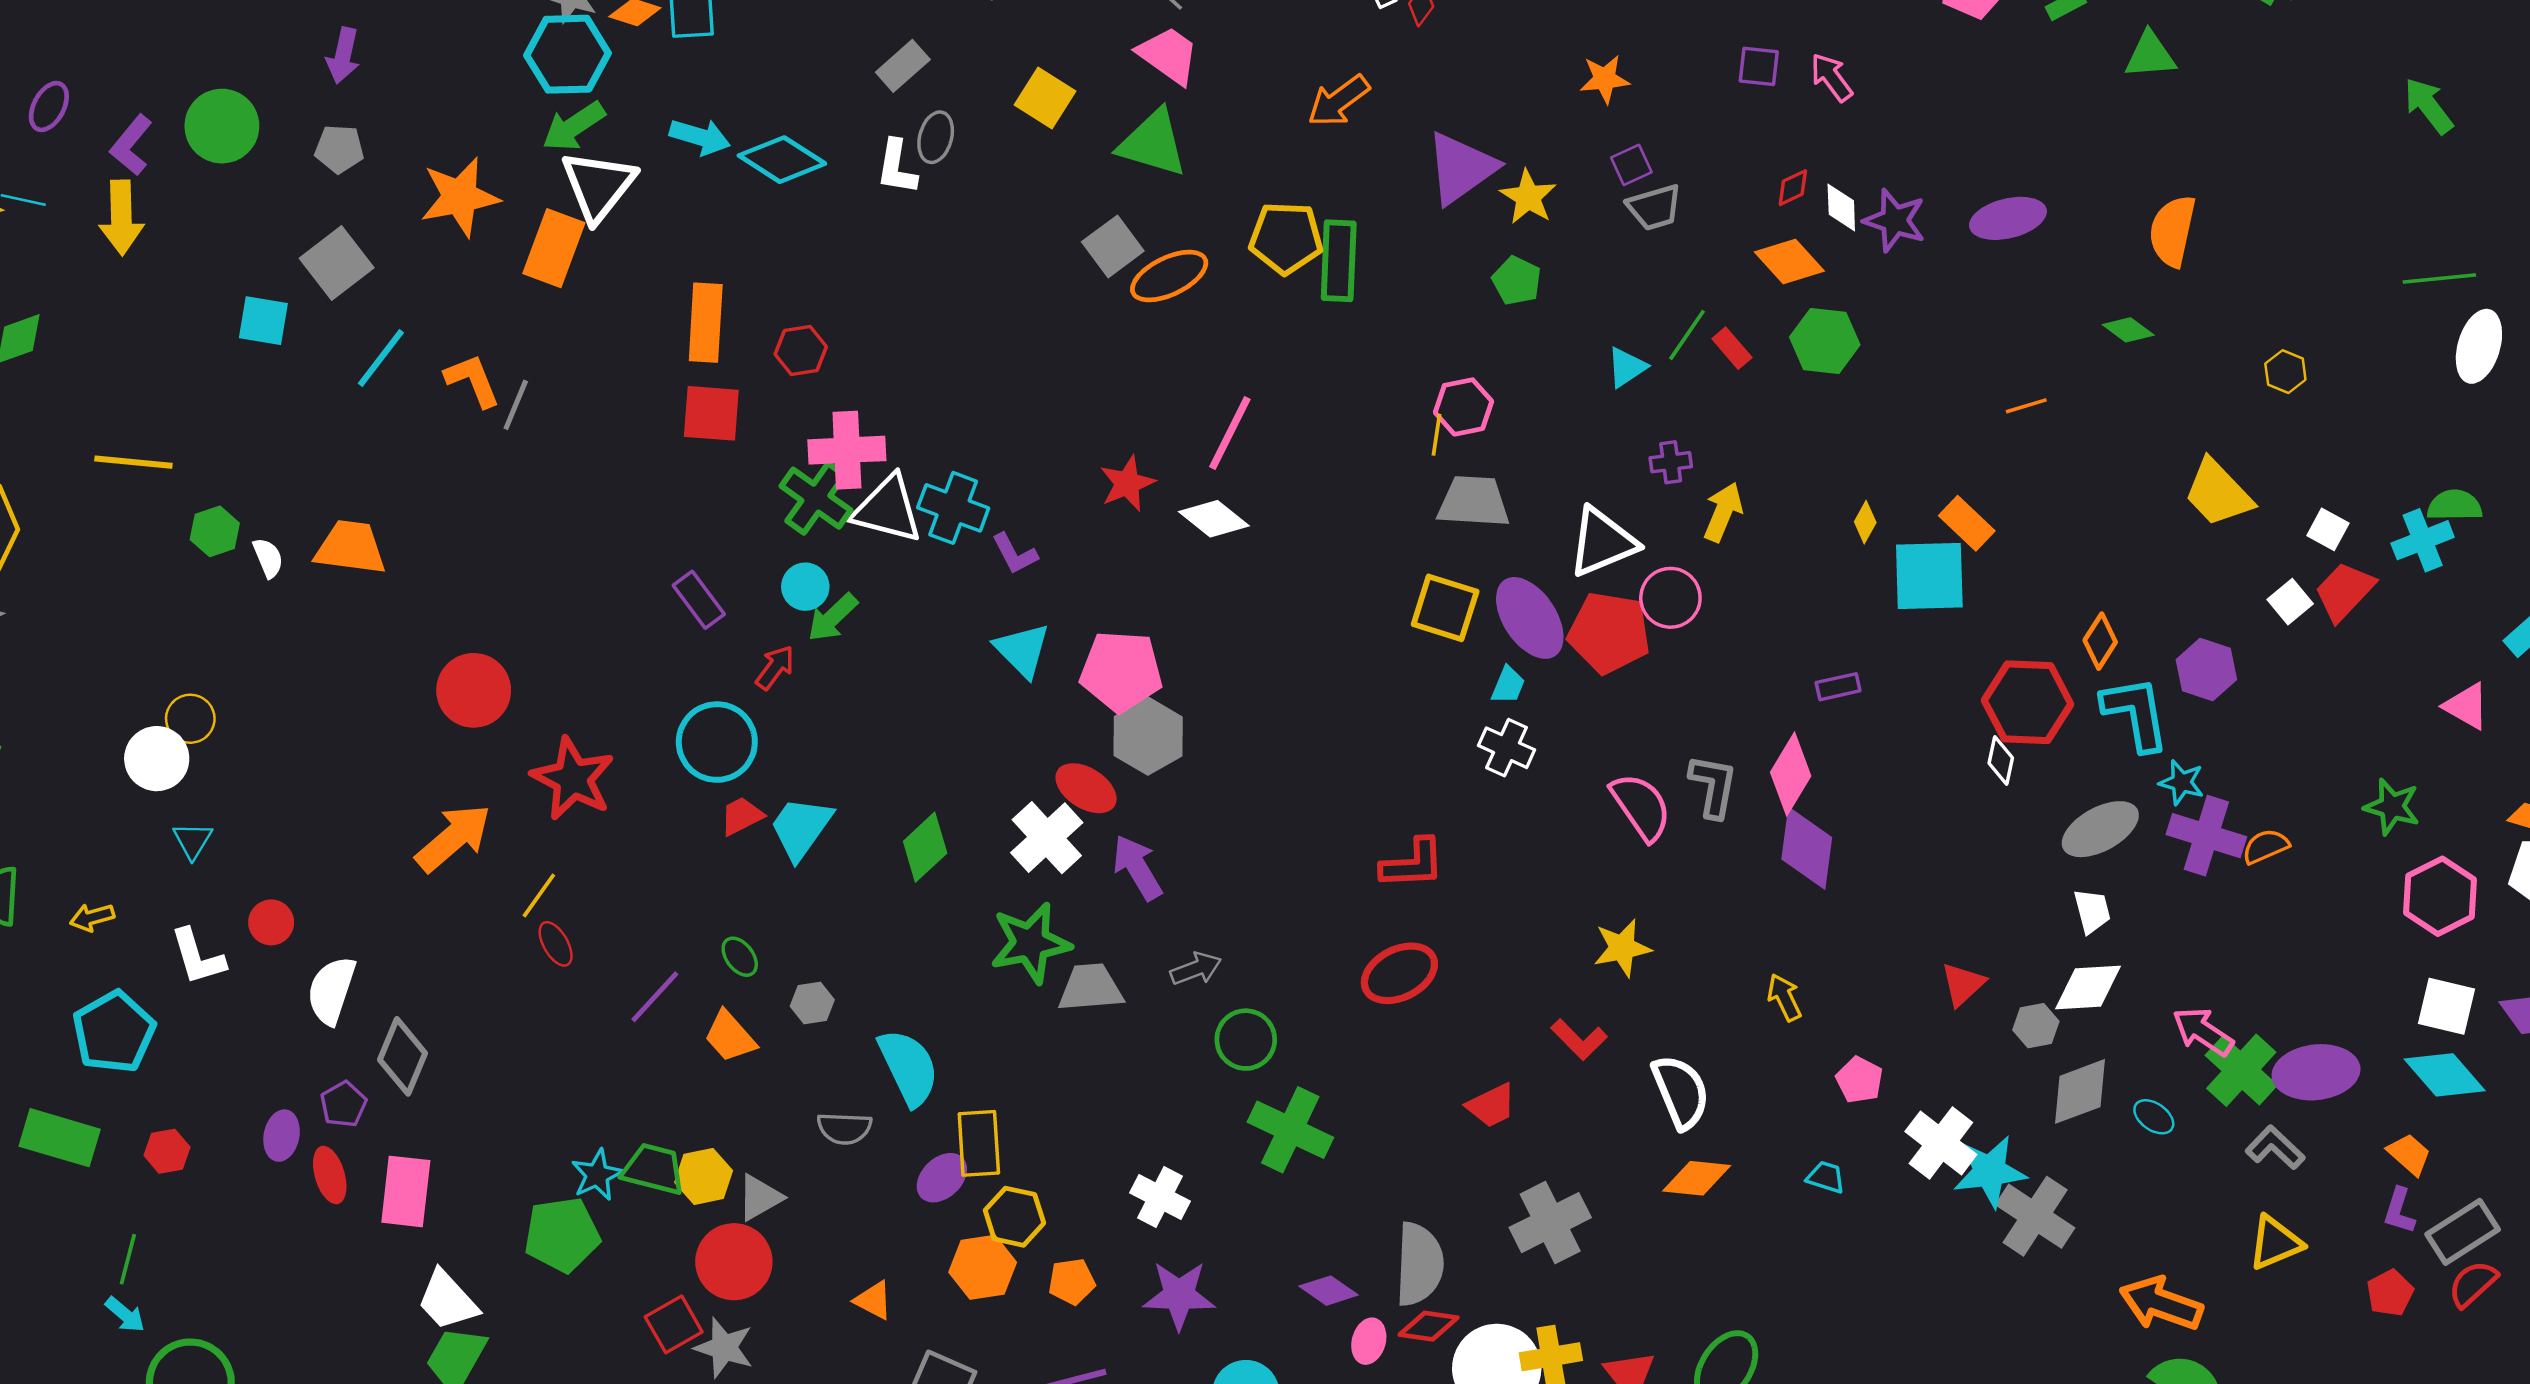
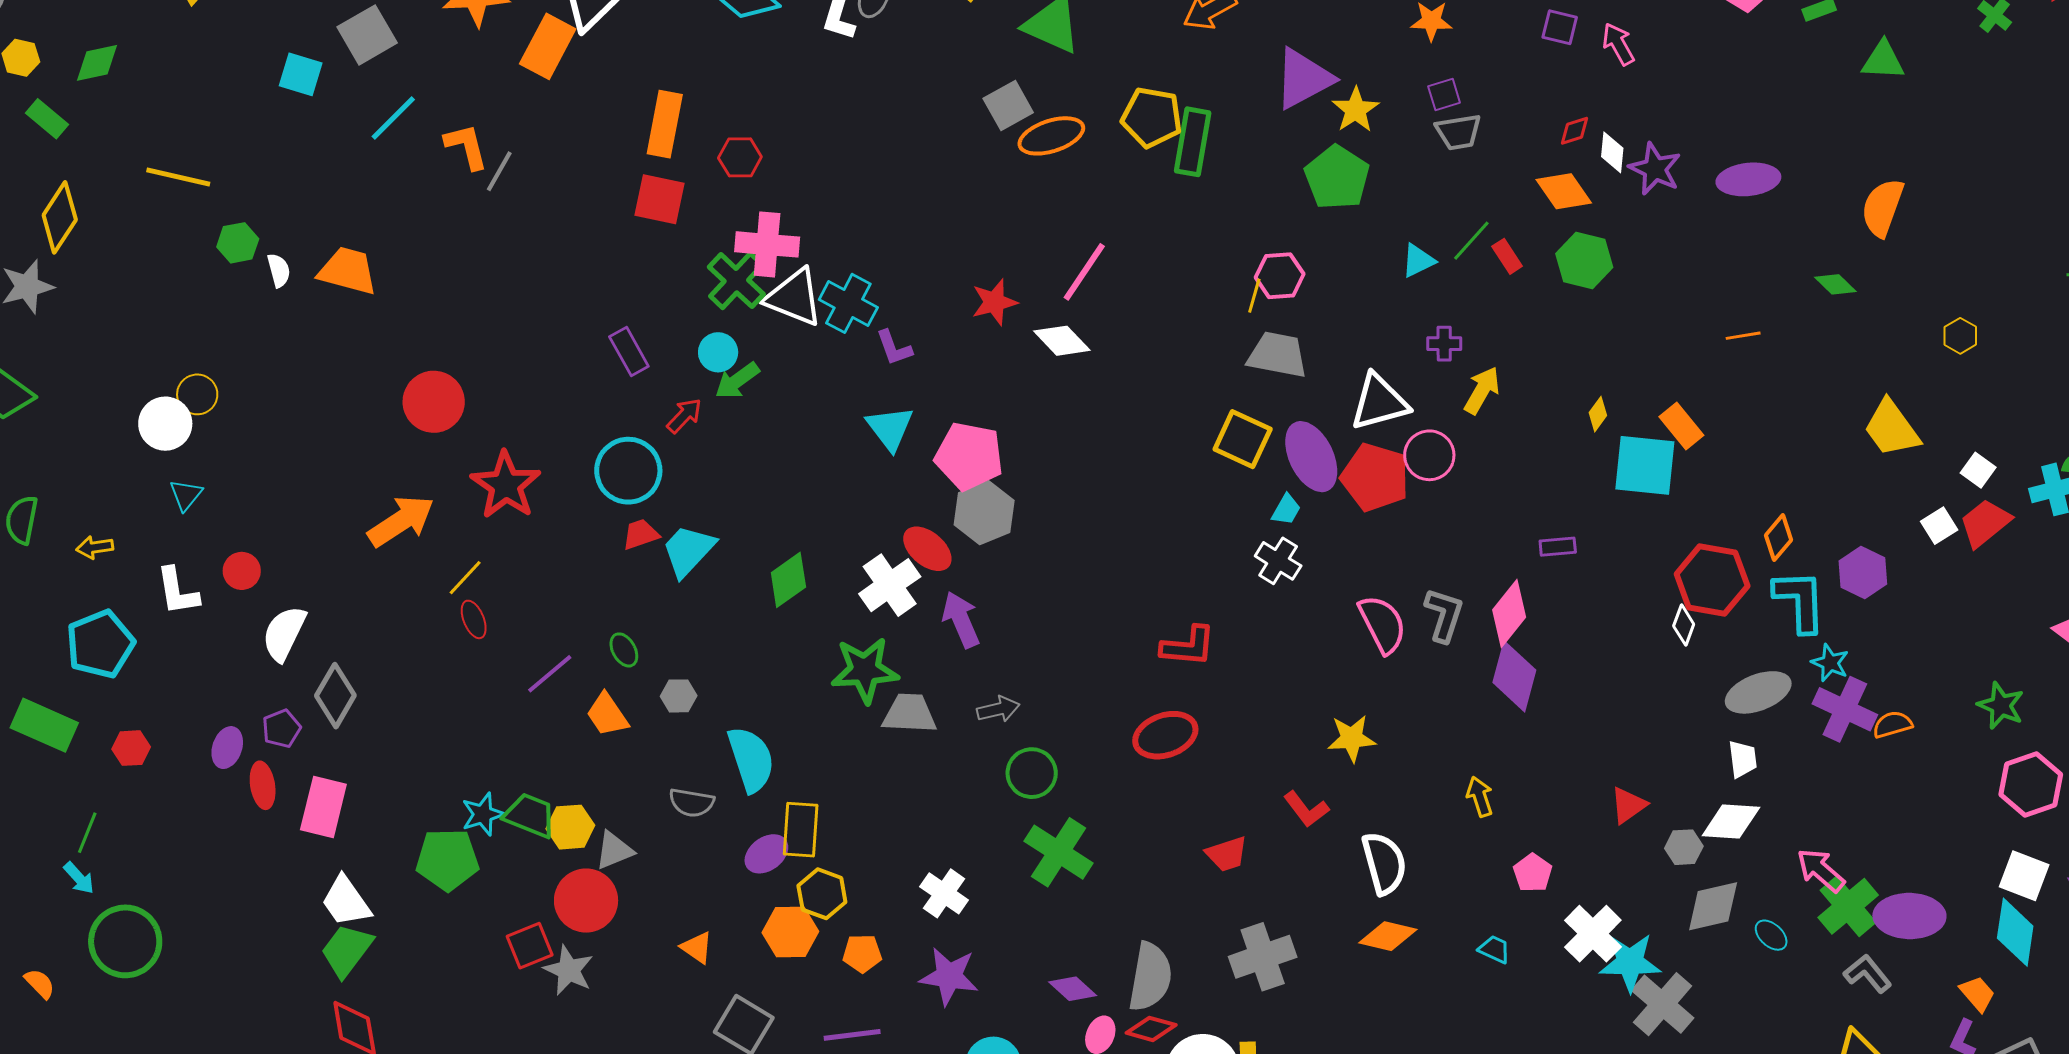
green pentagon: (1517, 281) -> (1337, 177), size x1.6
cyan diamond: (2445, 1075) -> (2015, 932), turned 42

